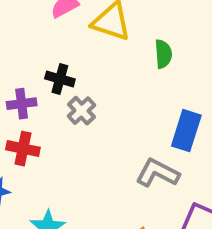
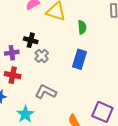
blue rectangle: (186, 131) -> (80, 59), moved
gray L-shape: (157, 173) -> (46, 92), moved

